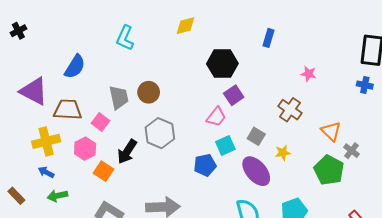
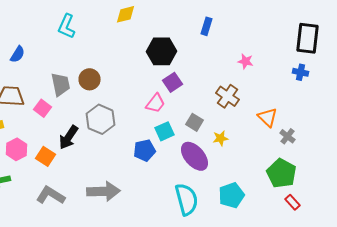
blue semicircle: (75, 67) -> (18, 54), size x0.7
pink hexagon: (85, 149) -> (16, 149), moved
green pentagon: (329, 170) -> (282, 173), moved

